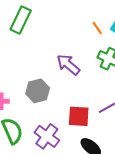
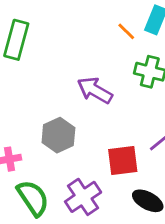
purple cross: (47, 136) -> (83, 197), turned 30

